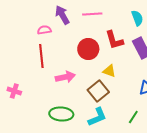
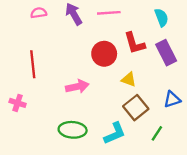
pink semicircle: (44, 30) -> (39, 13), moved
red line: (41, 56) -> (33, 64), moved
brown square: (98, 91) -> (136, 108), moved

